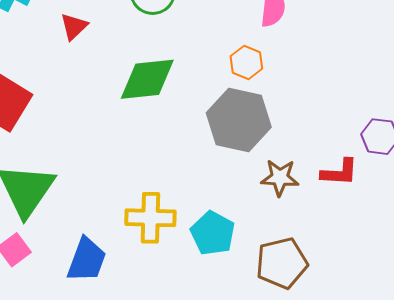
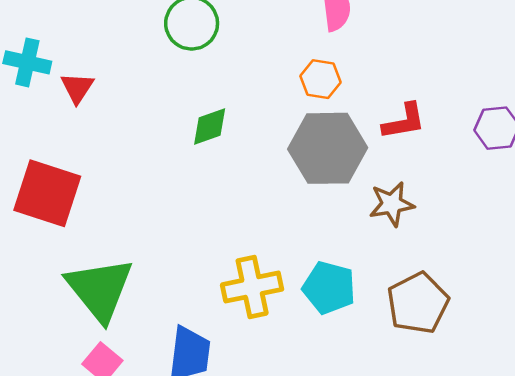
red triangle: (74, 27) -> (77, 88), moved
green diamond: (147, 79) -> (210, 127), size x0.6
red L-shape: (340, 172) -> (404, 121), moved

